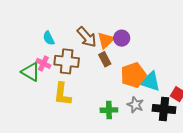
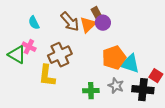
brown rectangle: (105, 59) -> (97, 14), moved
brown cross: (67, 61) -> (60, 55), moved, turned -30

